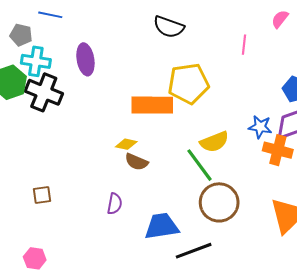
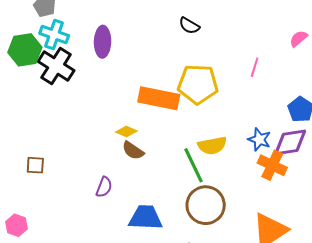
black semicircle: (169, 27) -> (189, 26), size x0.7
pink line: (244, 45) -> (255, 67), moved

